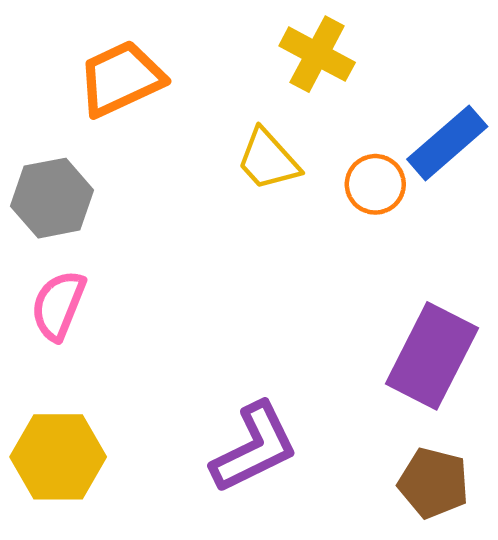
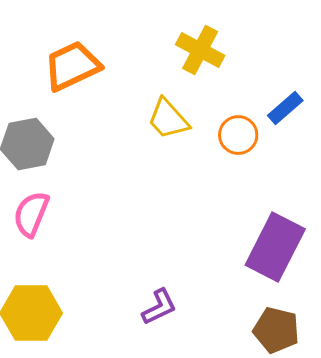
blue rectangle: (447, 143) -> (285, 108), size x0.7
purple L-shape: (254, 448) -> (159, 307), size x0.6

